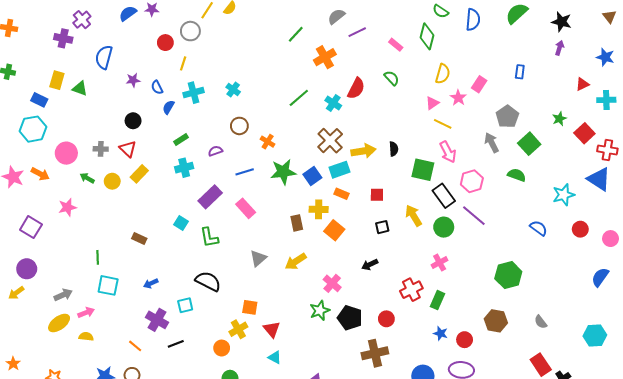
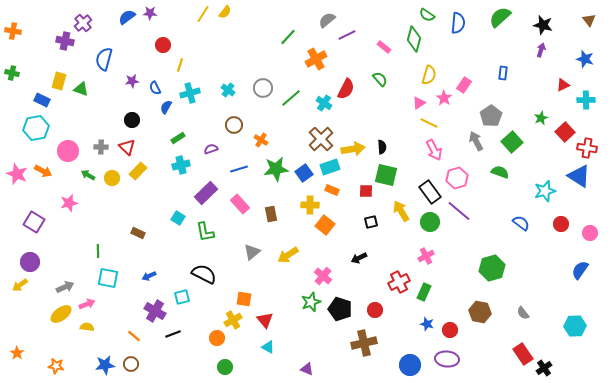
gray circle: (190, 31) -> (263, 88), moved
green square: (423, 170) -> (386, 175), moved
brown rectangle: (297, 223) -> (271, 214), moved

